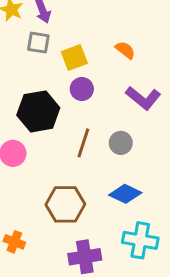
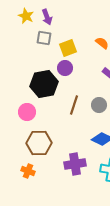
purple circle: (82, 89) -> (65, 68), moved
brown hexagon: (65, 204) -> (39, 143), moved
purple cross: (85, 257) -> (75, 164), moved

